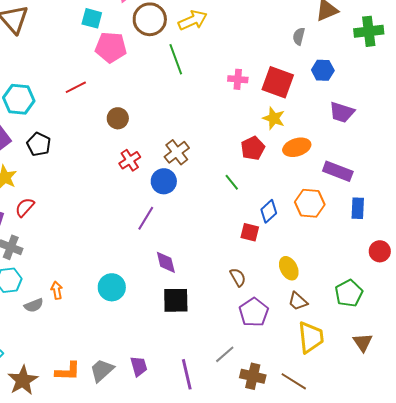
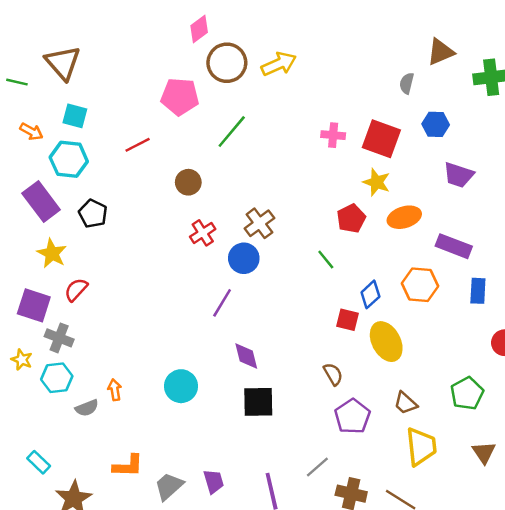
cyan square: (92, 18) -> (75, 116), moved
green line: (176, 59) -> (232, 132), moved, turned 60
yellow ellipse: (289, 268) -> (386, 342), moved, size x1.4
orange L-shape: (68, 371) -> (128, 466), moved

